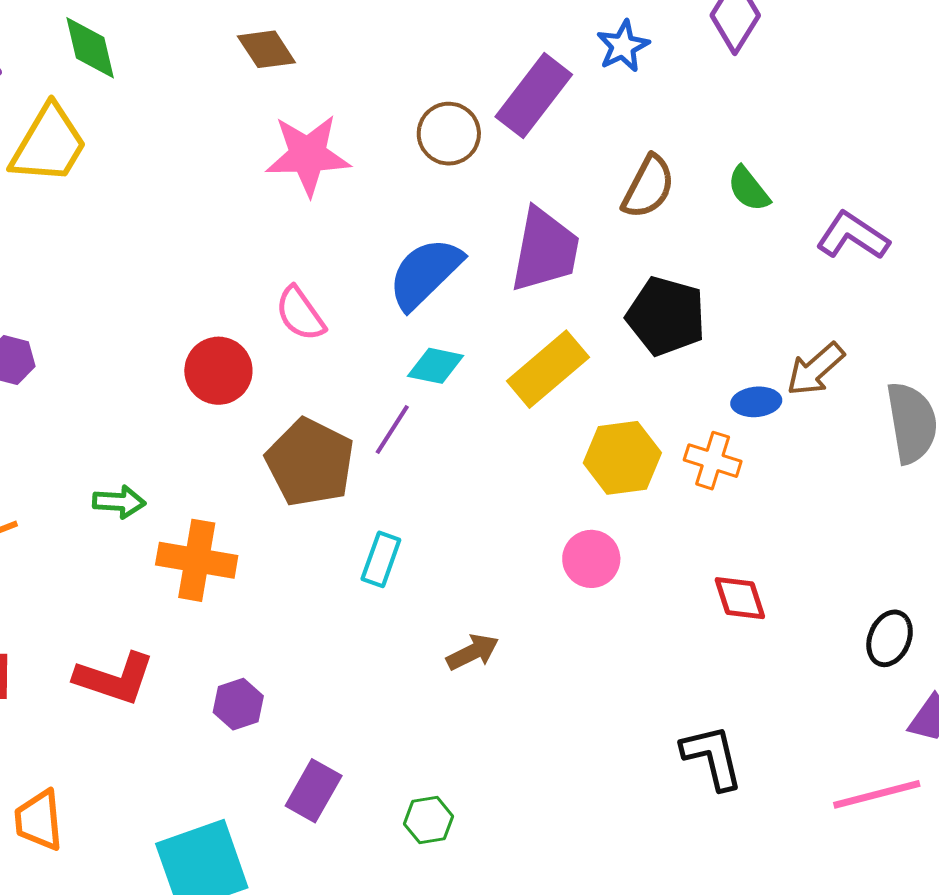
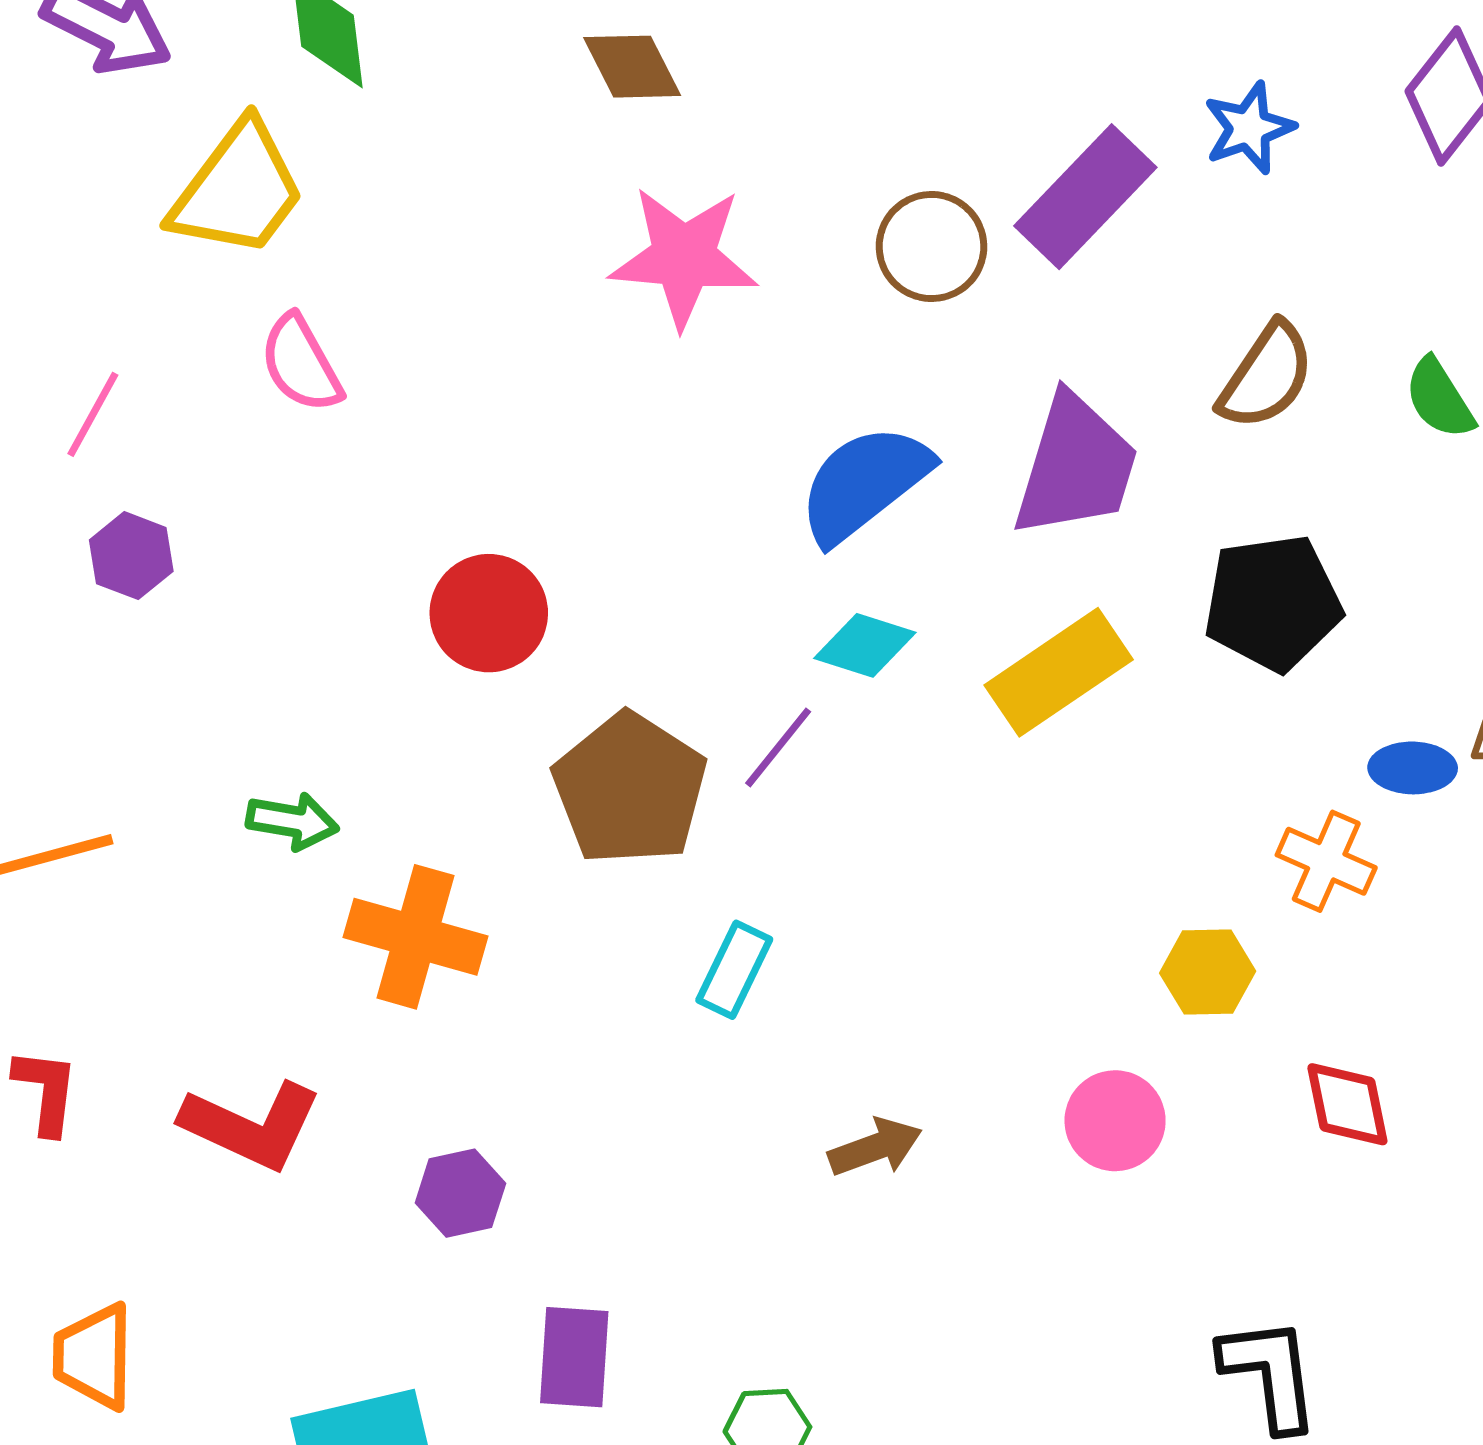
pink semicircle: (300, 314) -> (301, 364), moved
black pentagon: (666, 316) -> (1273, 603), turned -30
yellow hexagon: (622, 458) -> (1208, 972), moved, size x0.7
pink circle: (591, 559) -> (1115, 1121), moved
purple rectangle: (314, 791) -> (574, 1357), turned -32

